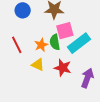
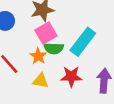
pink square: (65, 31) -> (46, 33), moved
green semicircle: (55, 42) -> (54, 48), turned -63

